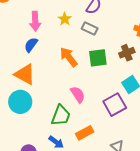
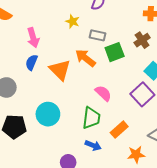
pink arrow: (35, 21) -> (33, 38), moved
gray rectangle: (90, 29) -> (97, 35), moved
blue semicircle: (31, 45) -> (32, 62), moved
orange triangle: (25, 74) -> (60, 70), moved, turned 30

